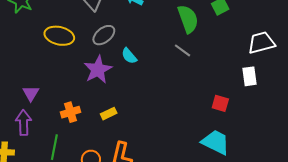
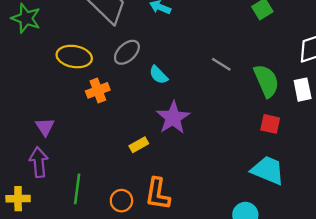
green semicircle: (188, 19) -> (266, 81), moved
purple star: (98, 70) -> (173, 118), moved
orange cross: (70, 112) -> (98, 90), moved

